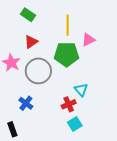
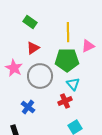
cyan triangle: (81, 90) -> (73, 84), moved
red cross: (69, 104) -> (65, 101), moved

